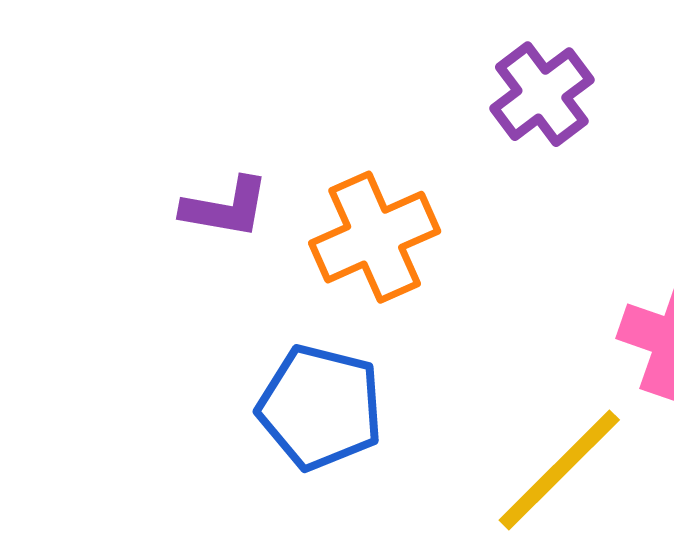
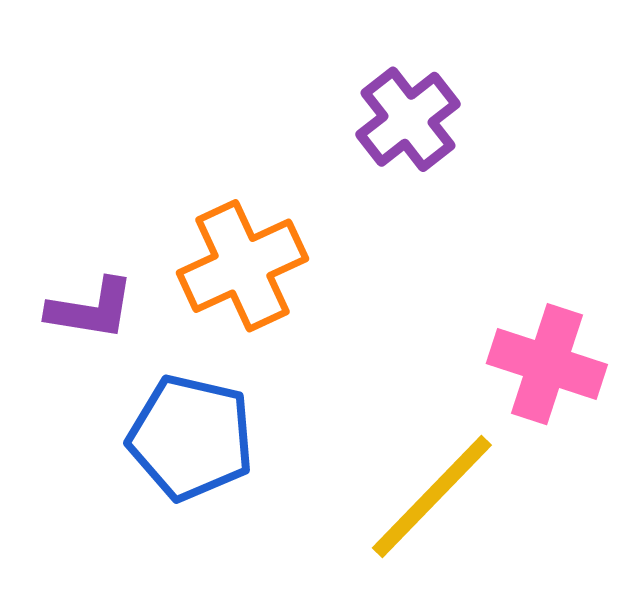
purple L-shape: (226, 208) -> (91, 309), moved

